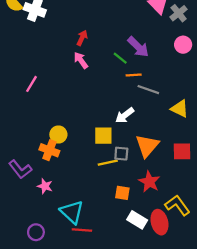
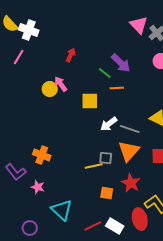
pink arrow: (81, 60) -> (61, 84), moved
pink line: (31, 84) -> (19, 57), moved
gray line: (148, 90) -> (130, 129), moved
yellow circle: (58, 134) -> (50, 89), moved
yellow square: (103, 136) -> (90, 101), moved
white rectangle: (137, 220) -> (115, 226), moved
red line: (82, 230) -> (93, 226), moved, turned -30

